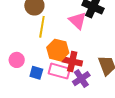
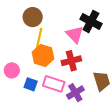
orange hexagon: (58, 50) -> (43, 55), moved
red cross: (72, 61) -> (71, 61), moved, turned -30

